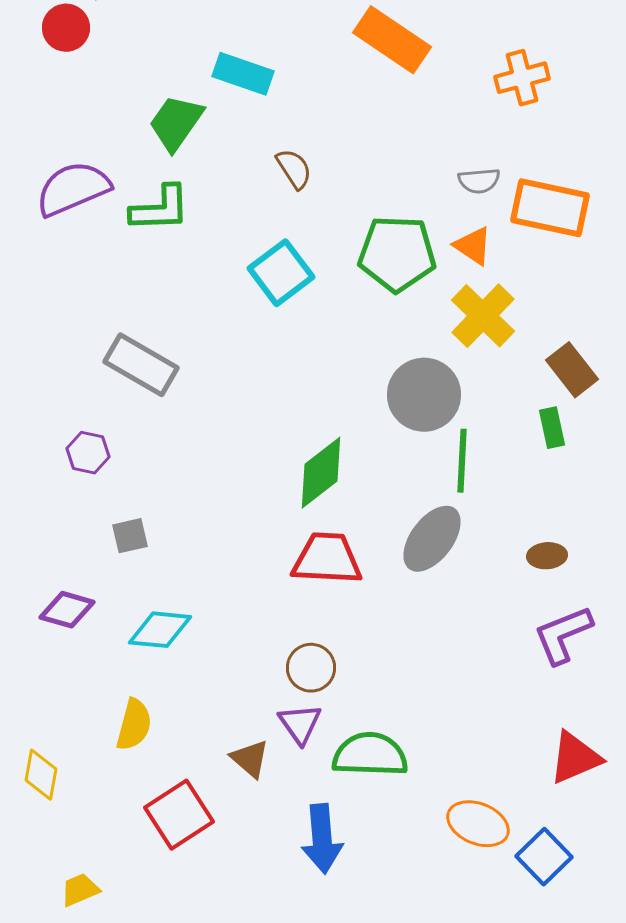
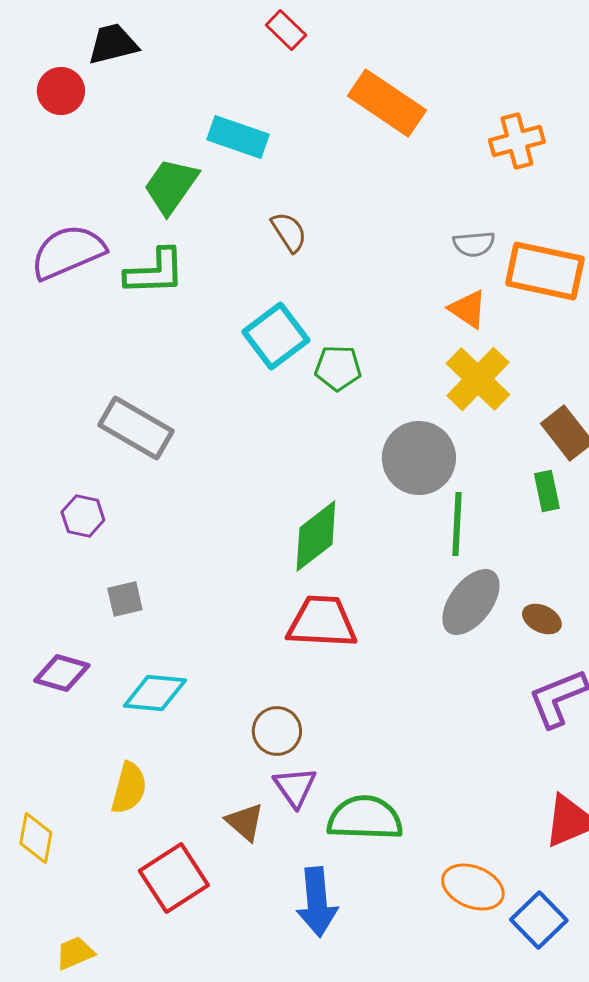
green pentagon: (397, 254) -> (338, 368), moved, size x0.6
gray ellipse: (432, 539) -> (471, 602), moved
brown ellipse: (547, 556) -> (542, 619), turned 30
brown circle: (311, 668) -> (277, 731), moved

